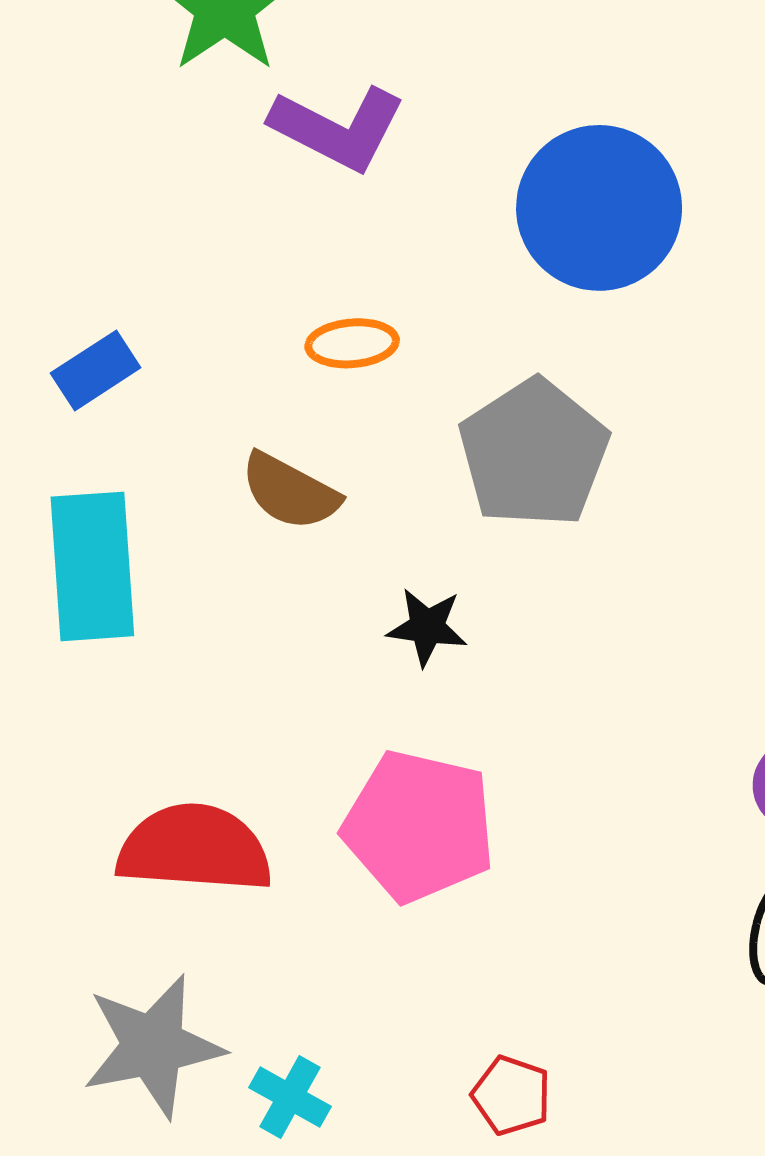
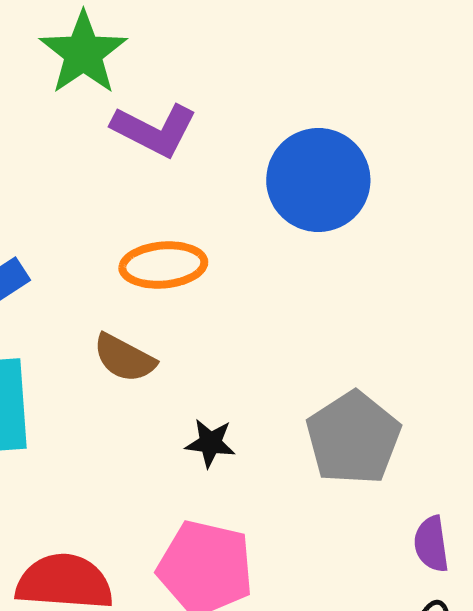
orange ellipse: (352, 343) -> (163, 265), size x1.5
gray pentagon: (534, 453) -> (353, 438), moved

